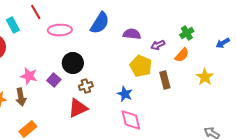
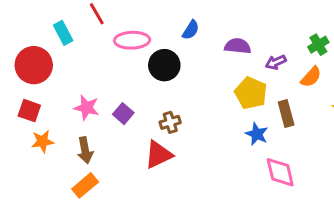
blue semicircle: (100, 23) -> (191, 30), size x0.6
black circle: (73, 63) -> (164, 65), moved
blue star: (125, 94) -> (257, 134), moved
brown arrow: (21, 97) -> (85, 150), moved
pink diamond: (131, 120) -> (280, 172), moved

